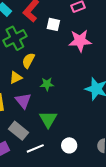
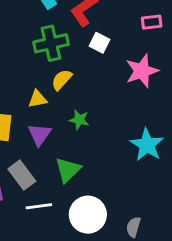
white square: (53, 24) -> (99, 43), moved
pink star: (80, 41) -> (142, 71), turned -30
white circle: (69, 145) -> (88, 215), size x1.6

